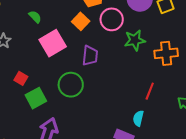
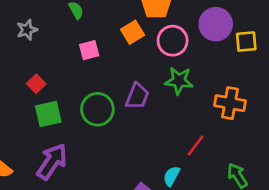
green star: (135, 40) -> (179, 81), moved
pink square: (53, 43) -> (89, 50), size x0.6
purple trapezoid: (90, 56) -> (137, 96), moved

